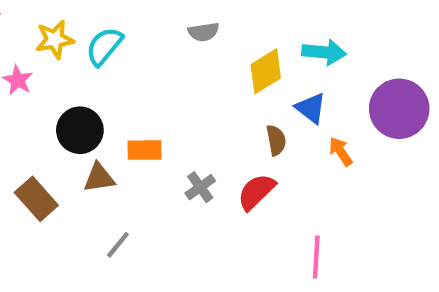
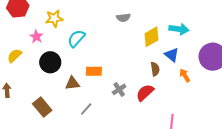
cyan semicircle: (104, 46) -> (76, 38), moved
black circle: (80, 130) -> (50, 62), moved
brown rectangle: (36, 199) -> (42, 107), moved
gray line: (118, 245) -> (86, 109), moved

